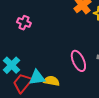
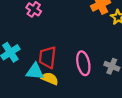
red trapezoid: (23, 83) -> (47, 57), moved, turned -45

